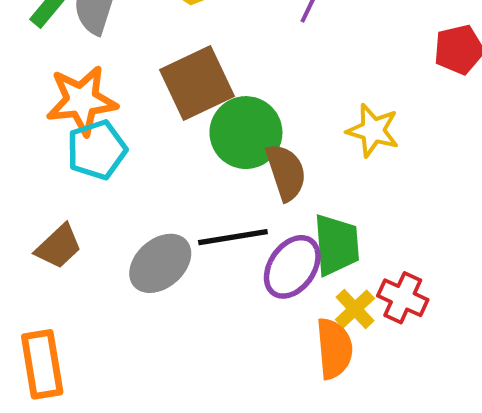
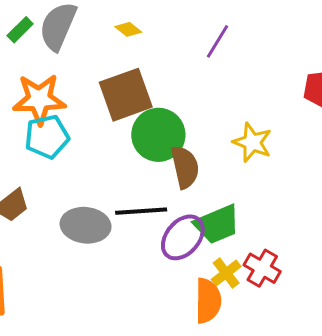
green trapezoid: (336, 245) -> (217, 224), turned 66
gray ellipse: (160, 263) -> (86, 225), turned 42

